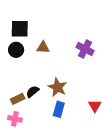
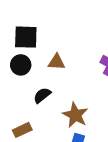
black semicircle: (33, 92) -> (42, 95), moved

